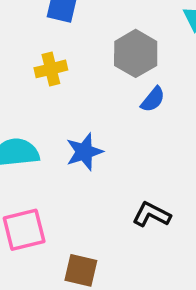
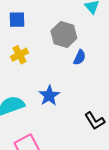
black L-shape: (151, 215) -> (95, 121), turned -135

